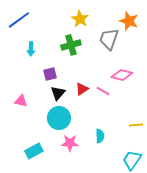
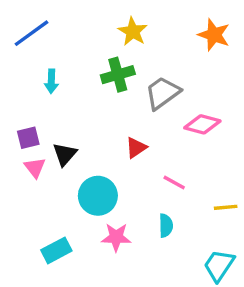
gray trapezoid: (109, 39) -> (163, 93), moved, turned 35
purple square: (50, 74) -> (28, 138), moved
pink line: (103, 91) -> (174, 182), moved
black triangle: (58, 93) -> (65, 154), moved
pink triangle: (21, 101) -> (35, 168), turned 40

